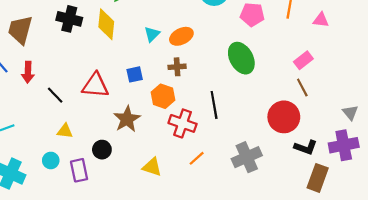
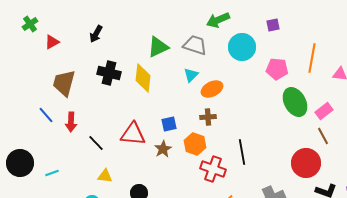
cyan triangle: (152, 34) -> (191, 75), moved
green ellipse: (241, 58) -> (295, 102), moved
brown star: (127, 119) -> (163, 149), moved, size x0.7

